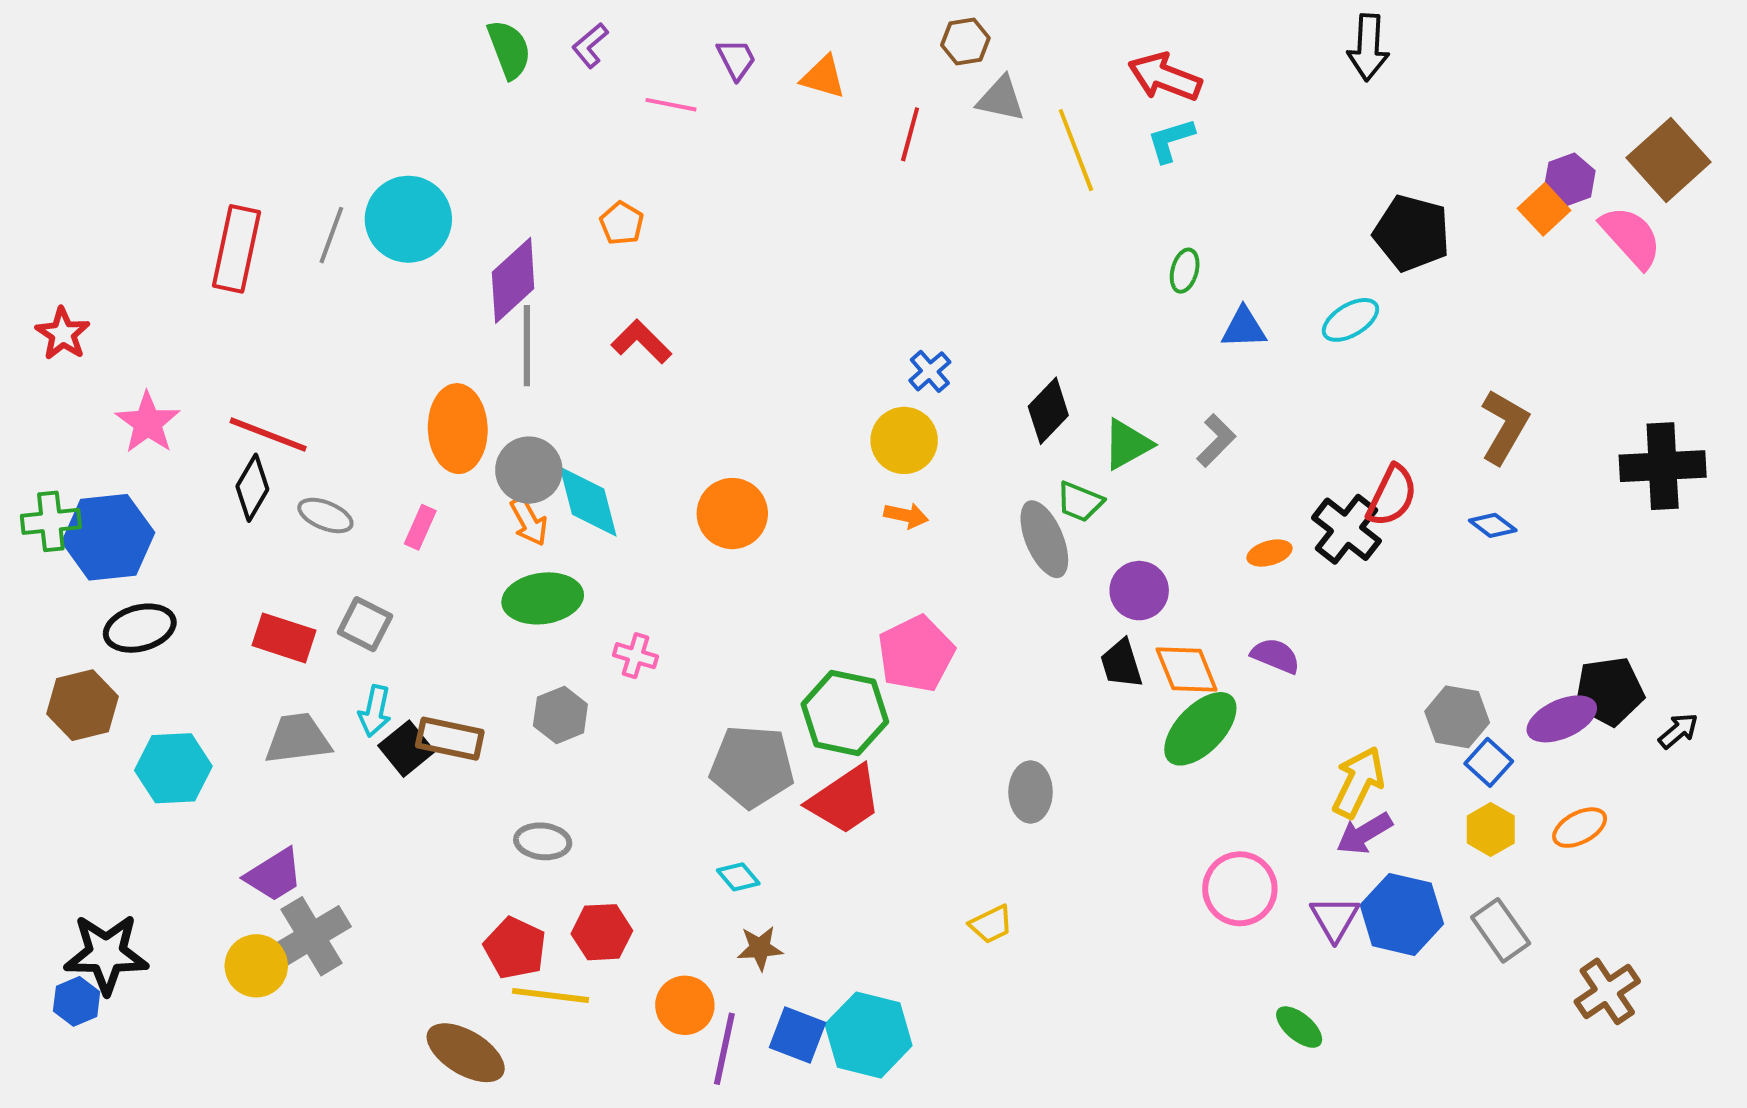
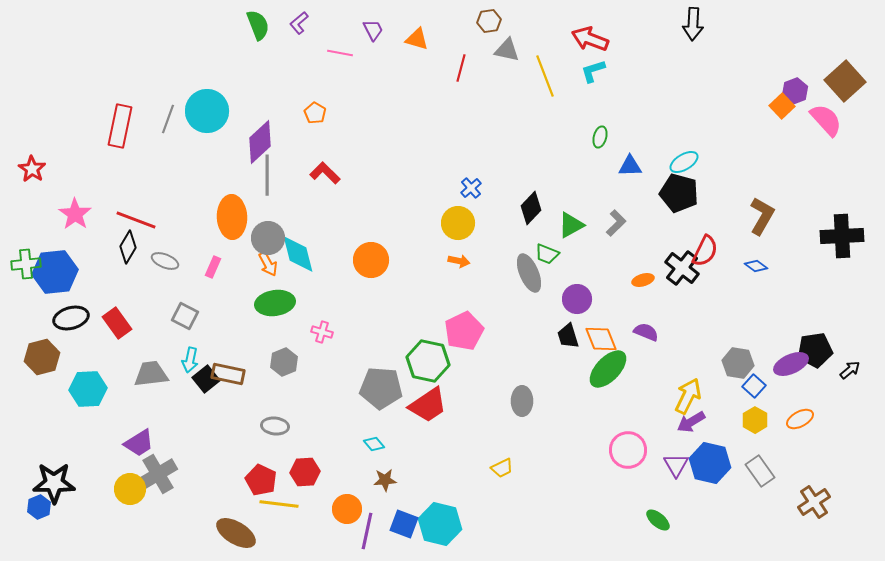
black pentagon: (1412, 233) -> (679, 193), moved
red rectangle: (284, 638) -> (117, 323), moved, turned 36

